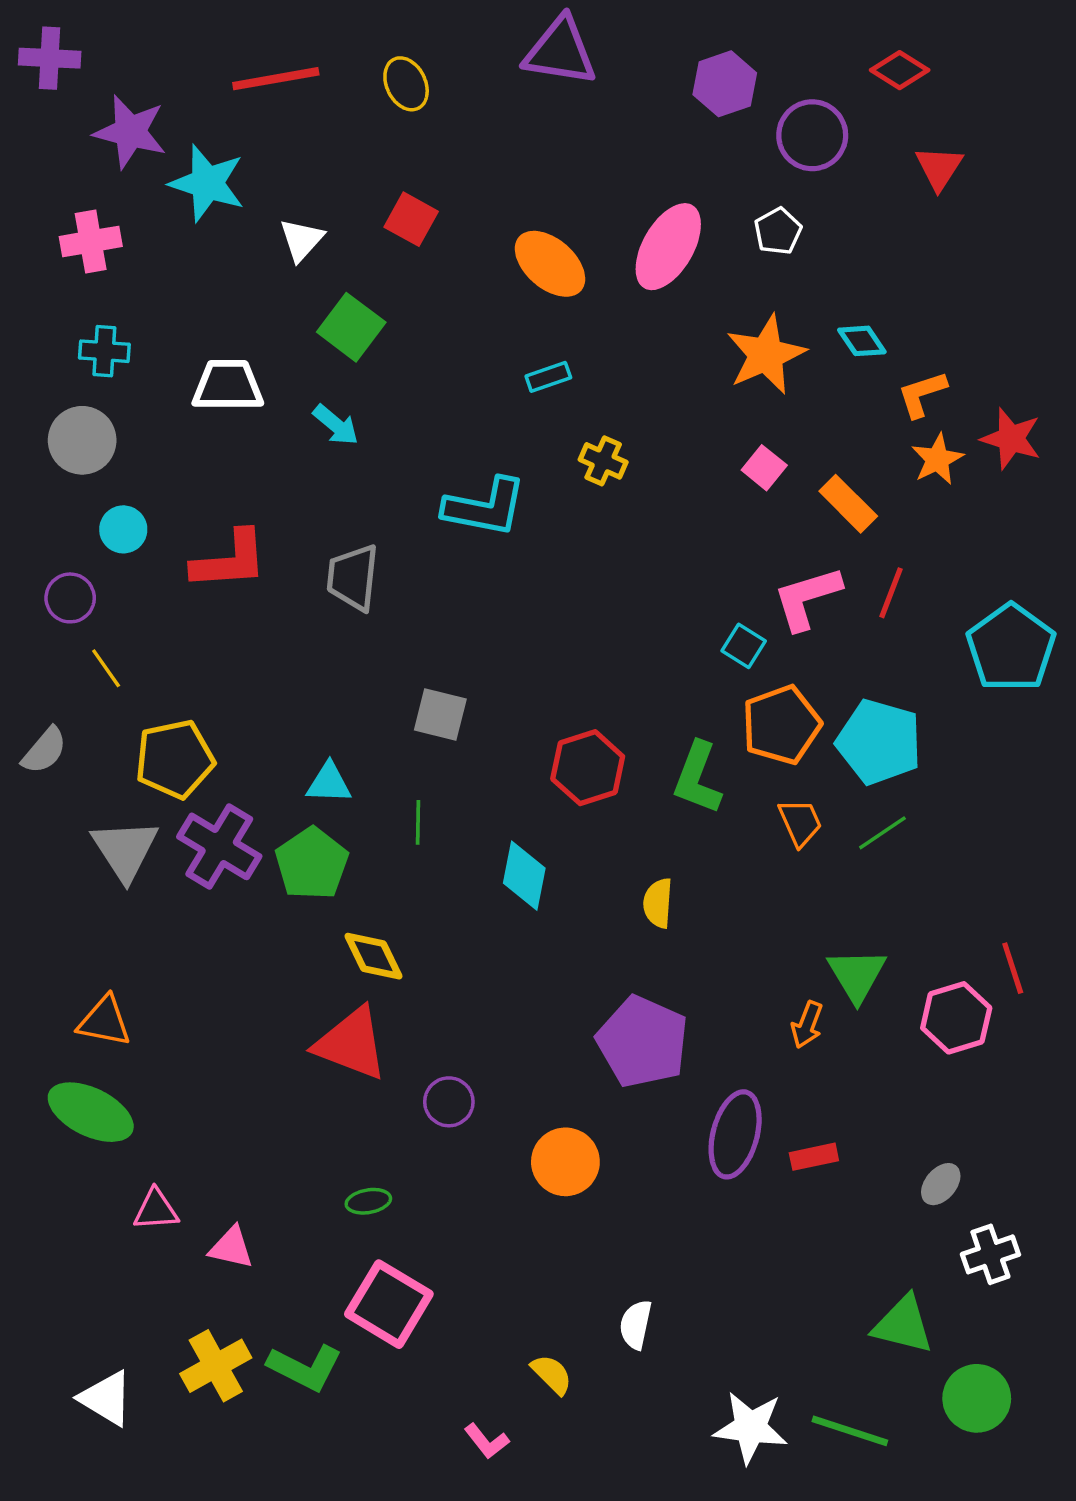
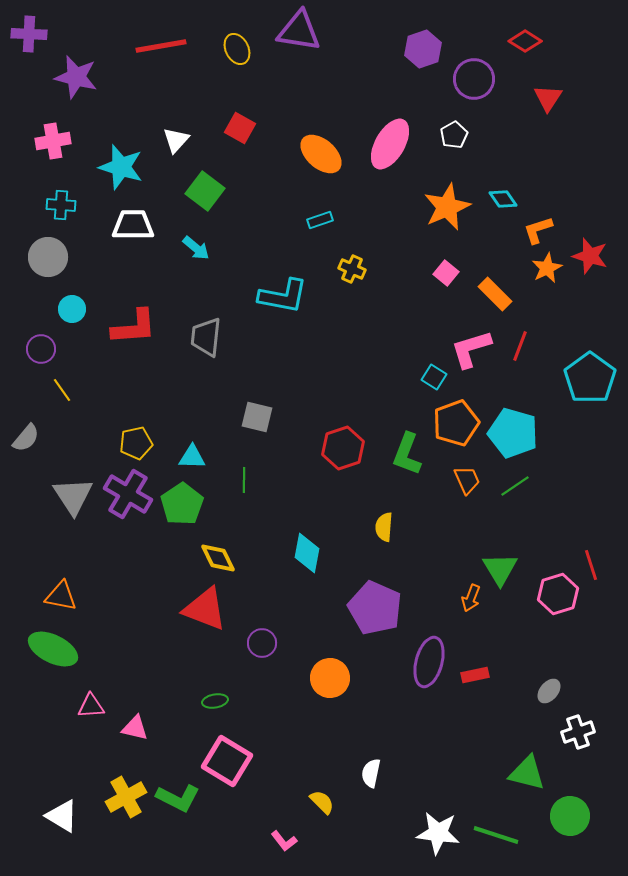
purple triangle: (560, 51) -> (299, 31), moved
cyan star: (207, 183) -> (121, 167), moved
yellow pentagon: (175, 759) -> (136, 443), moved, size x0.7
cyan diamond: (524, 876) -> (307, 553), moved

